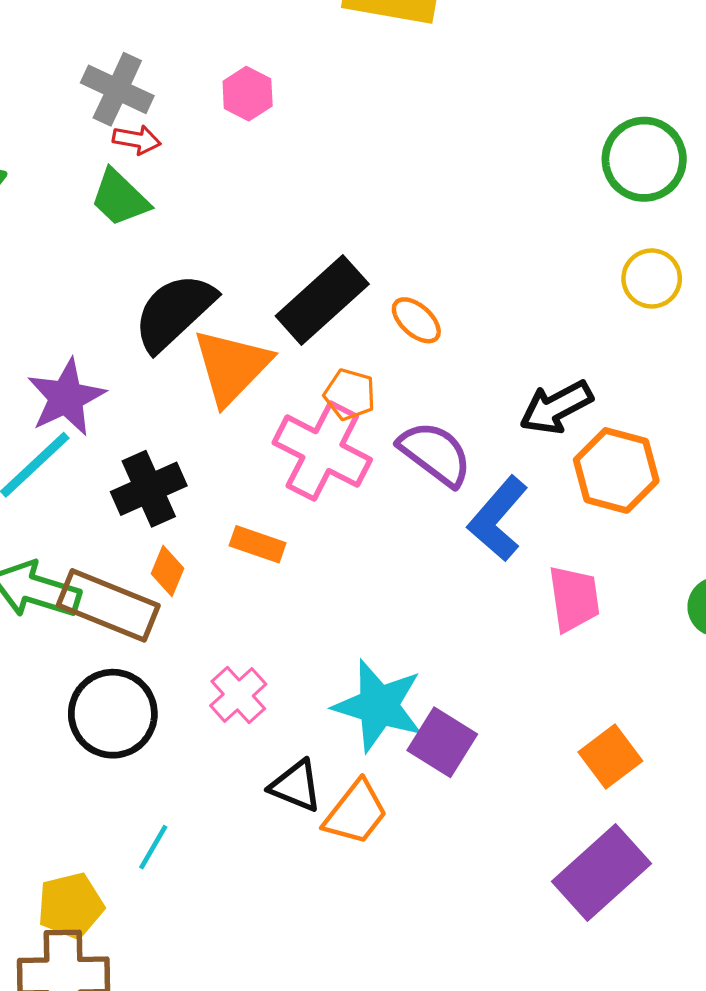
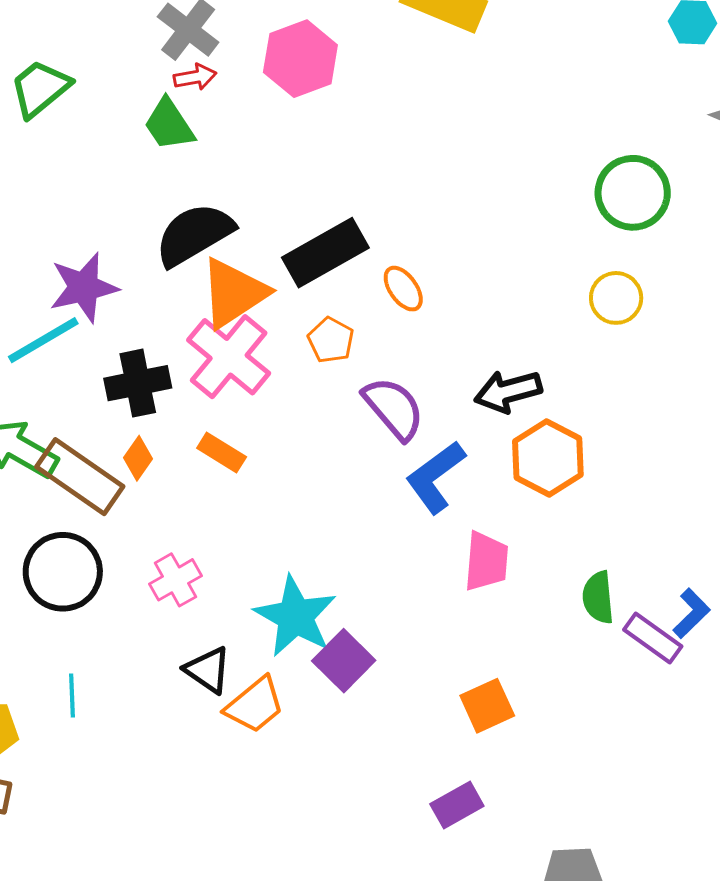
pink hexagon: (248, 94) -> (300, 59), size x1.6
red arrow: (137, 140) -> (195, 77), turned -33
pink cross: (322, 451) -> (229, 357), moved
cyan line: (153, 847) -> (72, 696), turned -45
purple rectangle: (601, 873) -> (457, 805), size x0.6

